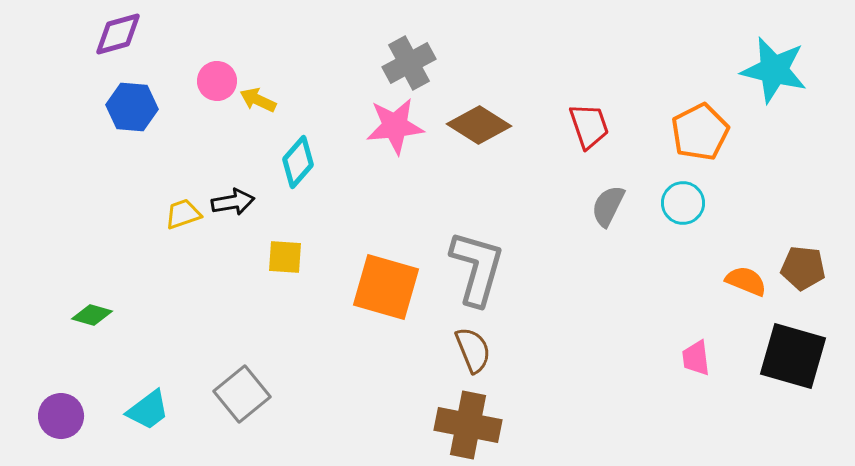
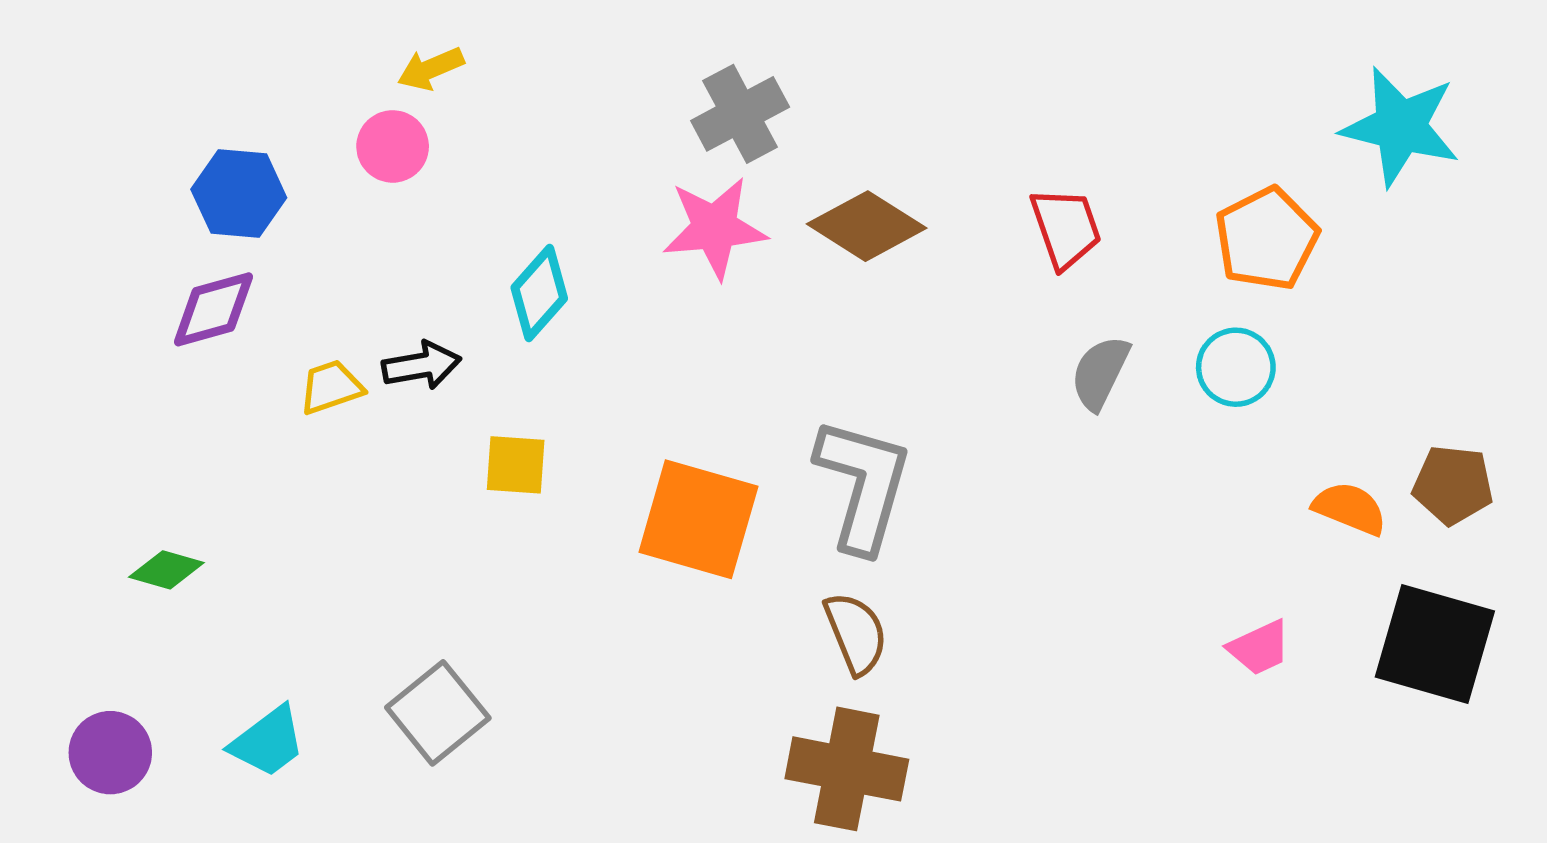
purple diamond: (118, 34) -> (213, 309), moved
yellow arrow: (258, 100) -> (431, 69), moved, turned -48
pink trapezoid: (696, 358) -> (1259, 648), turned -108

